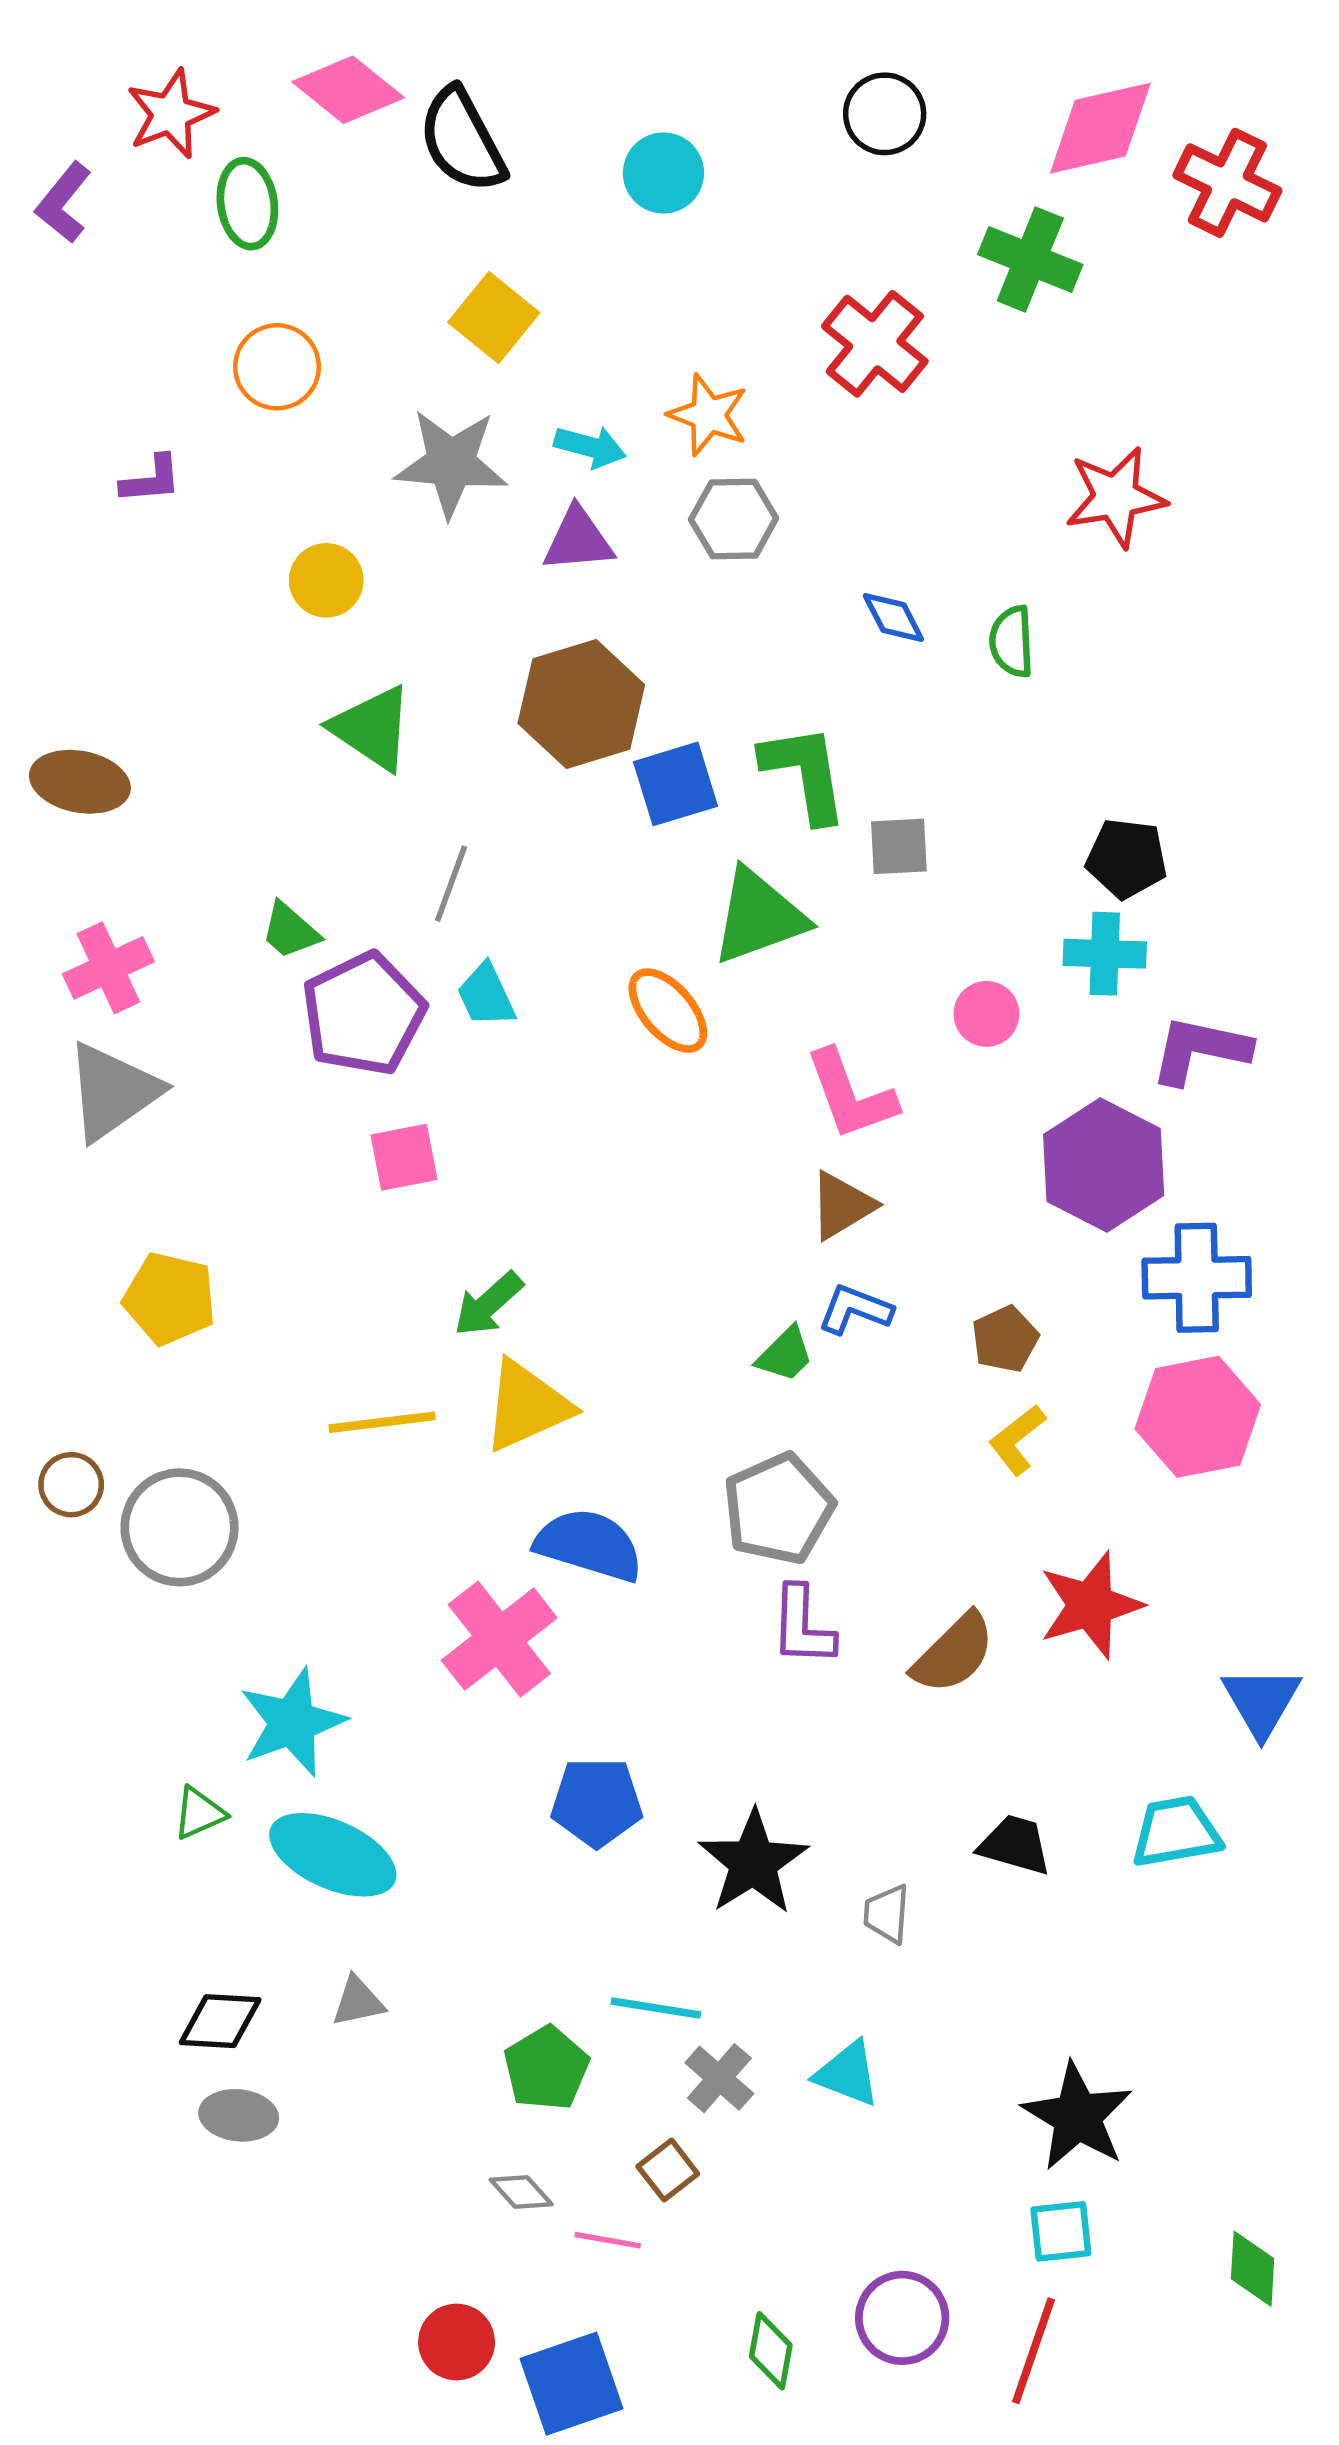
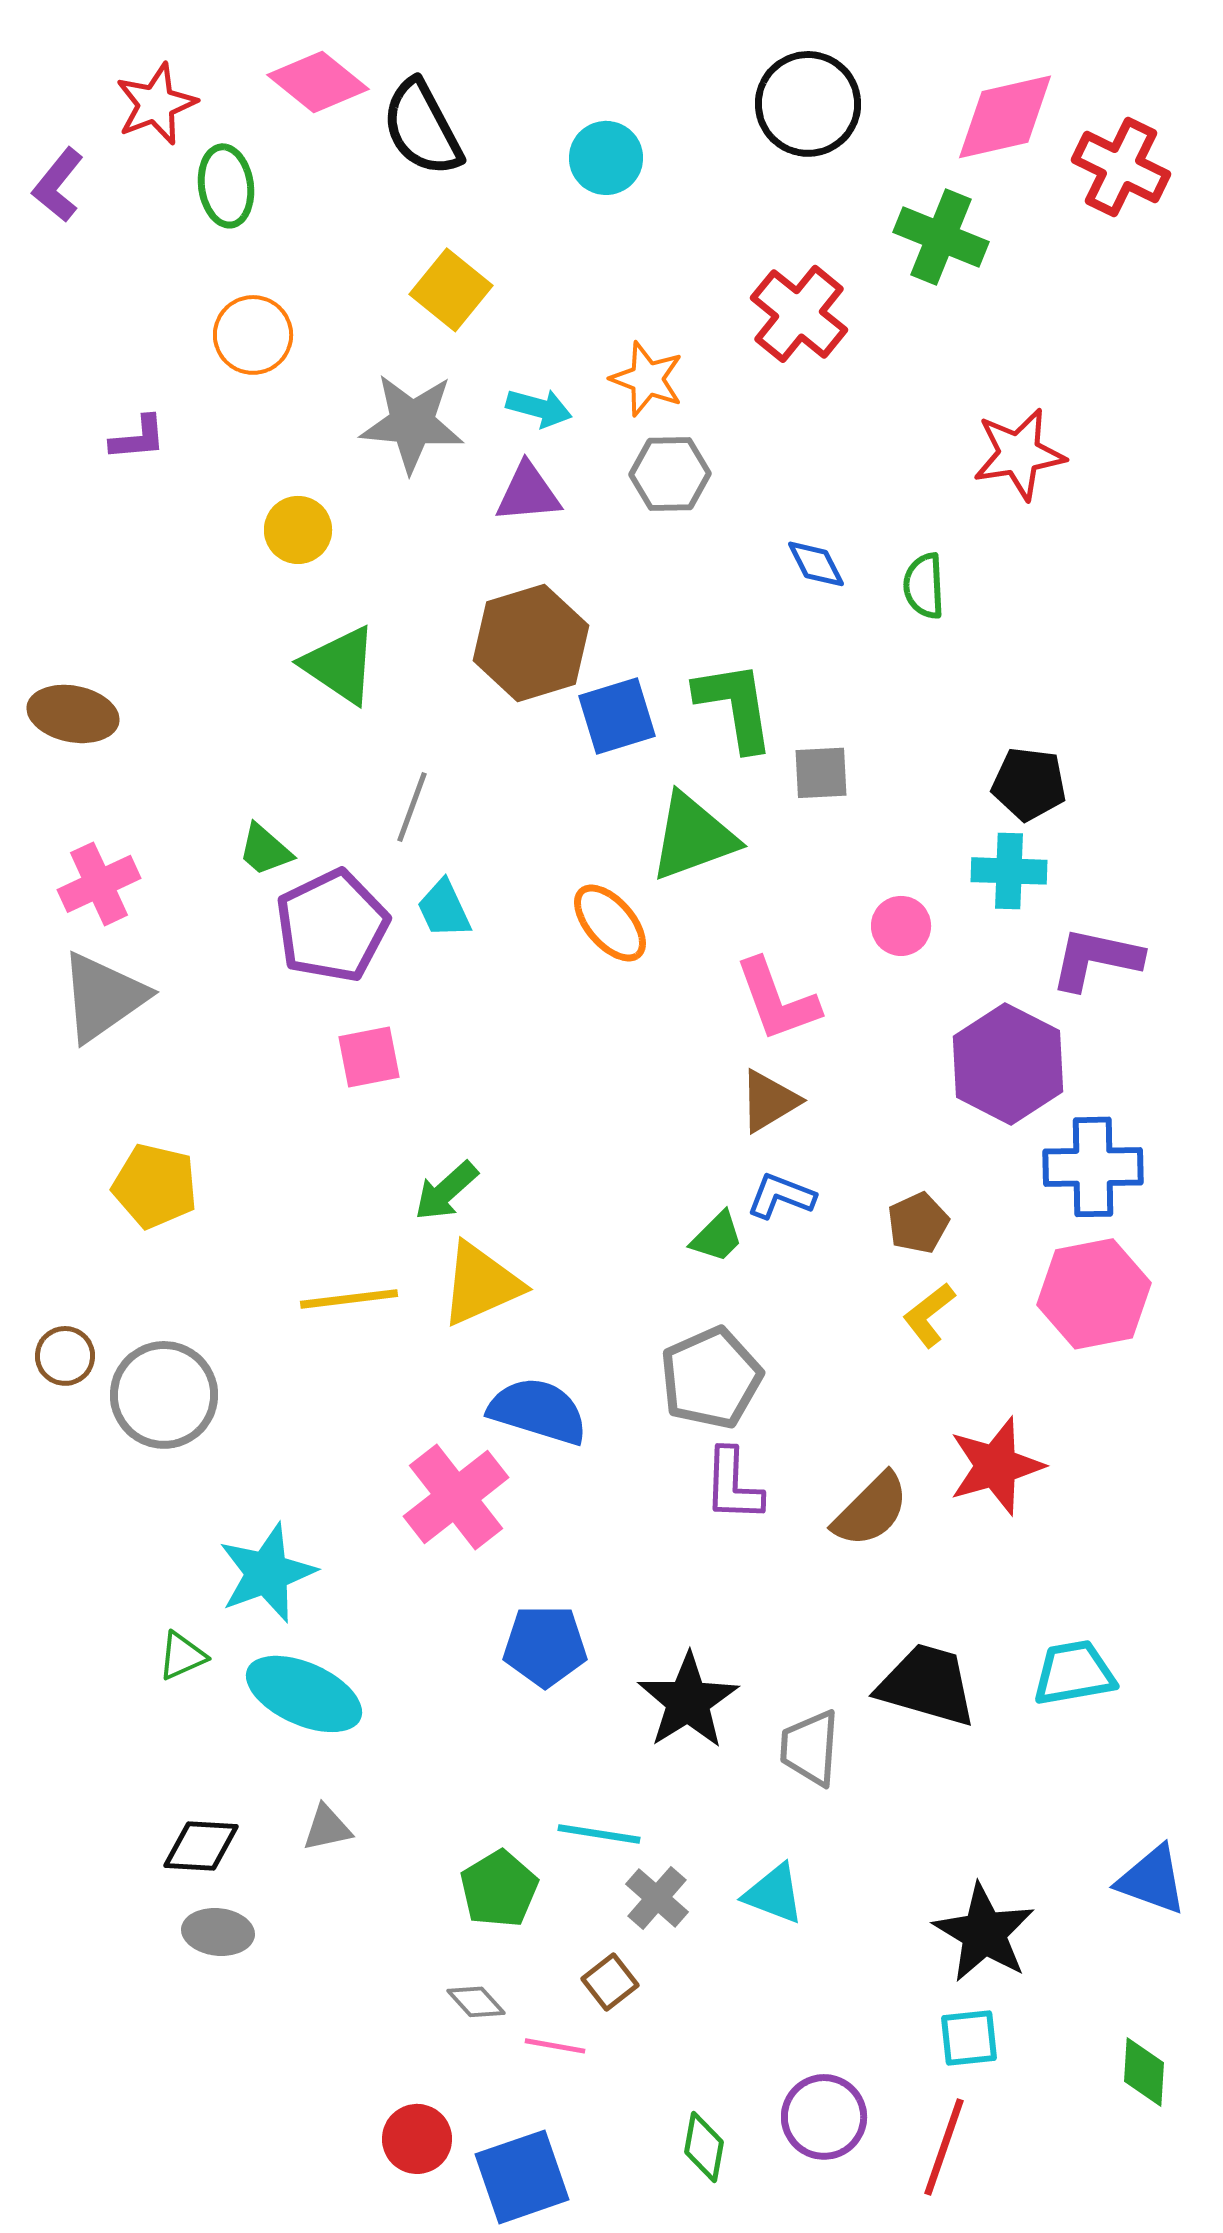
black circle: (885, 114) -> (808, 104), size x1.4
blue triangle: (1261, 1701) -> (1152, 1880), moved, turned -40
black trapezoid: (1015, 1845) -> (927, 1685), size x1.5
gray trapezoid: (887, 1914) -> (810, 1748), size x1.4

